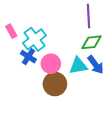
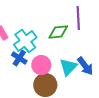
green diamond: (92, 42) -> (58, 32), moved
cyan triangle: (78, 66) -> (68, 67), turned -36

